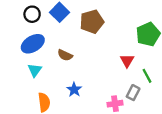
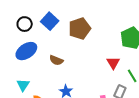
cyan triangle: (35, 70) -> (23, 85), moved

